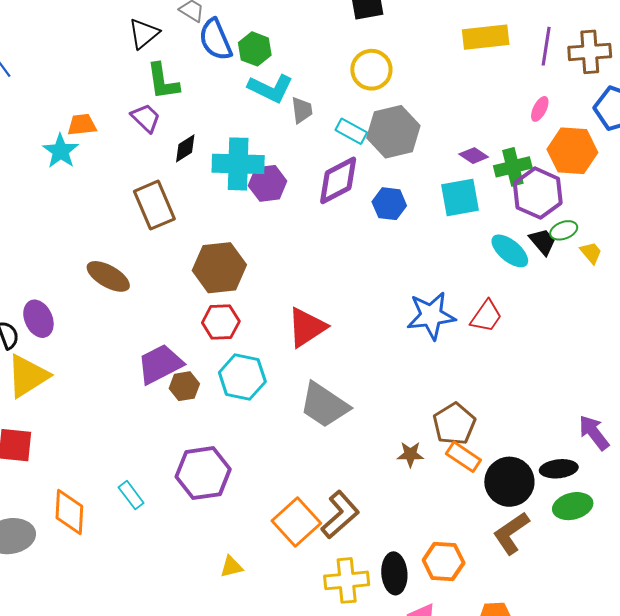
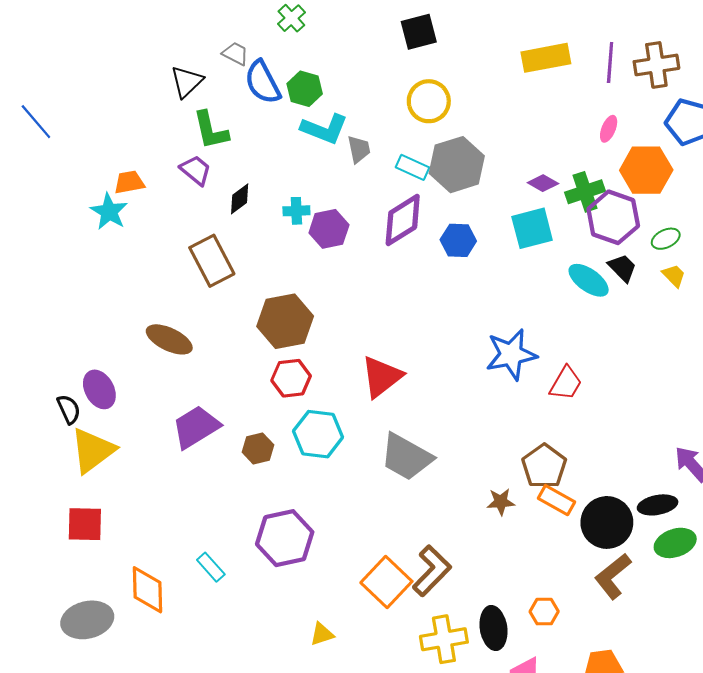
cyan cross: (238, 164) -> (296, 211), size x0.5
green ellipse: (564, 230) -> (666, 239), moved
red trapezoid: (486, 316) -> (566, 383), moved
purple trapezoid: (160, 364) -> (196, 427), moved
orange hexagon: (444, 561) -> (544, 612), size x0.7

